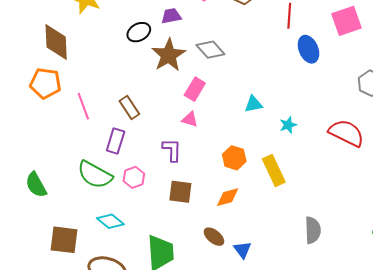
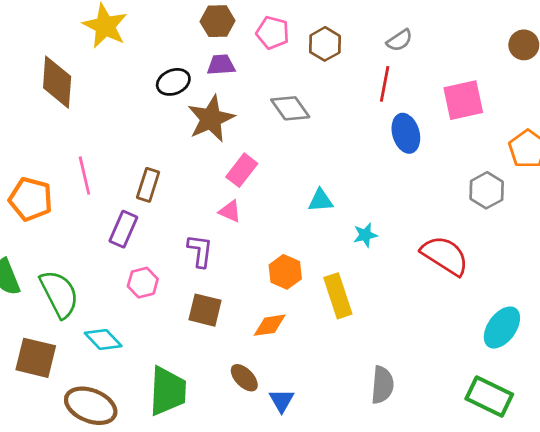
gray diamond: (210, 50) -> (290, 108), moved
orange pentagon: (46, 83) -> (31, 199), moved
brown rectangle: (129, 107) -> (148, 185), turned 45
green semicircle: (95, 175) -> (59, 294), moved, turned -153

